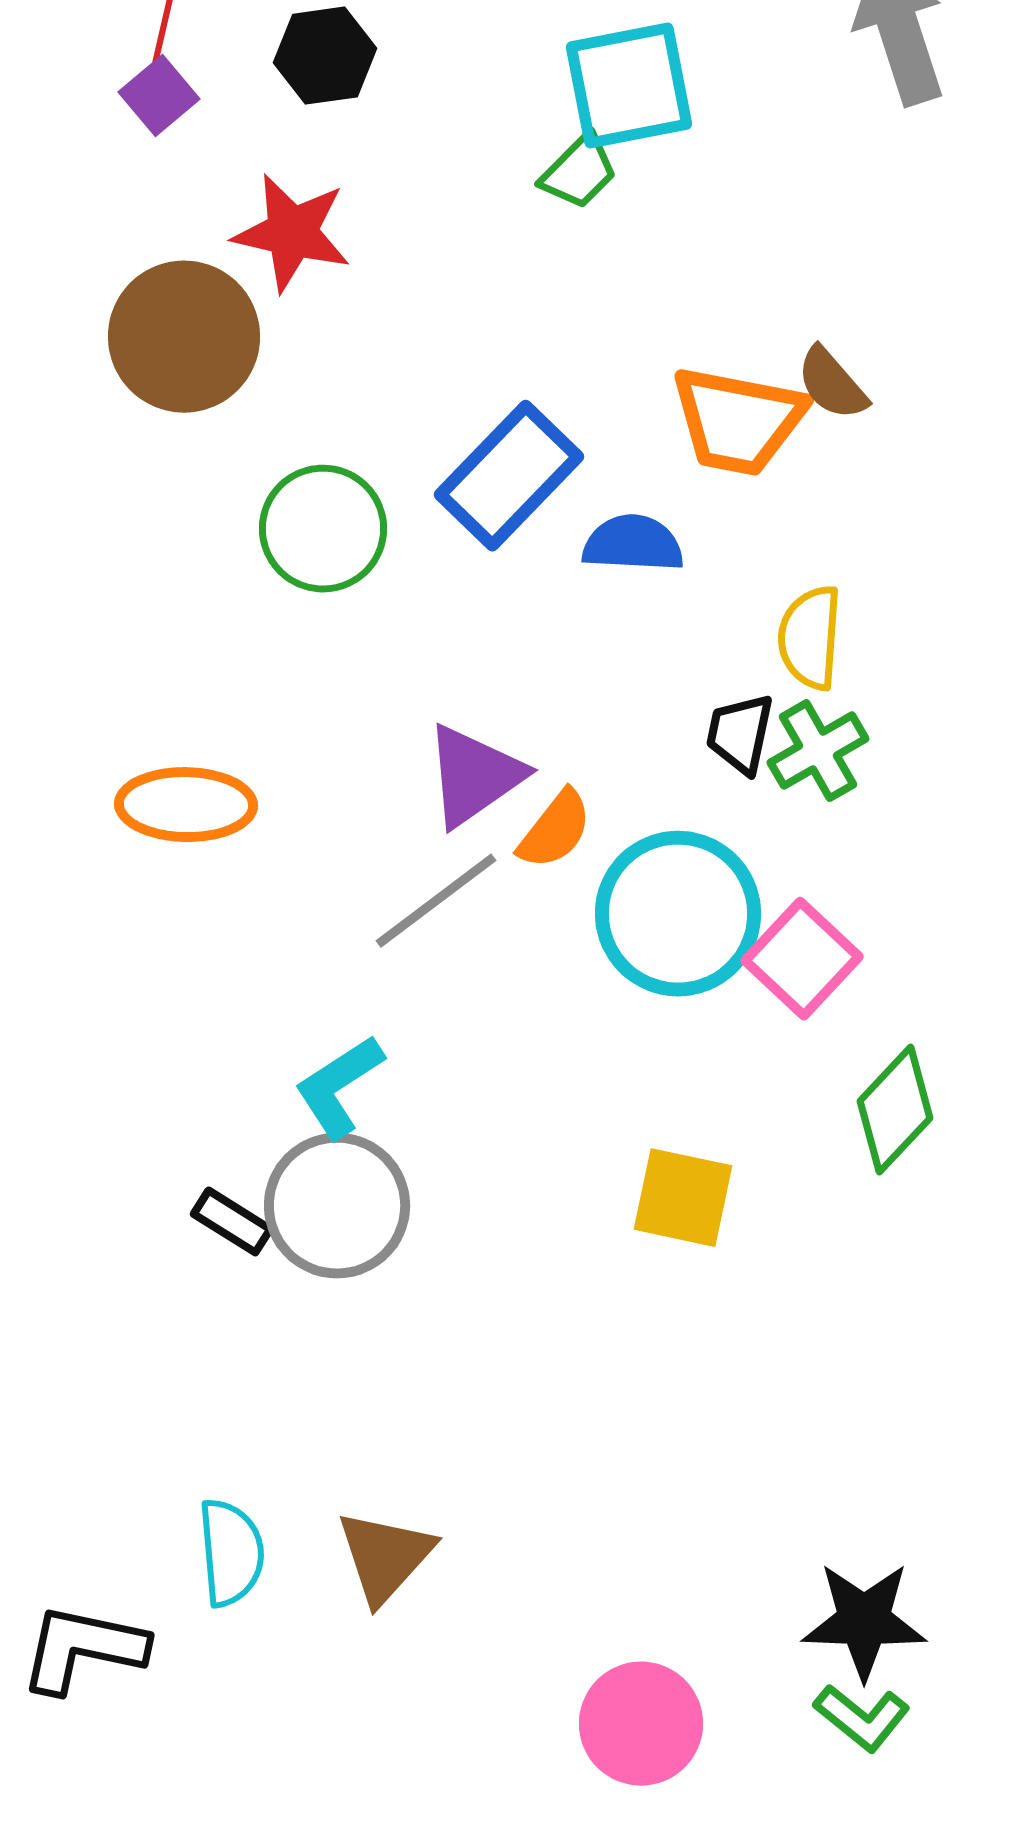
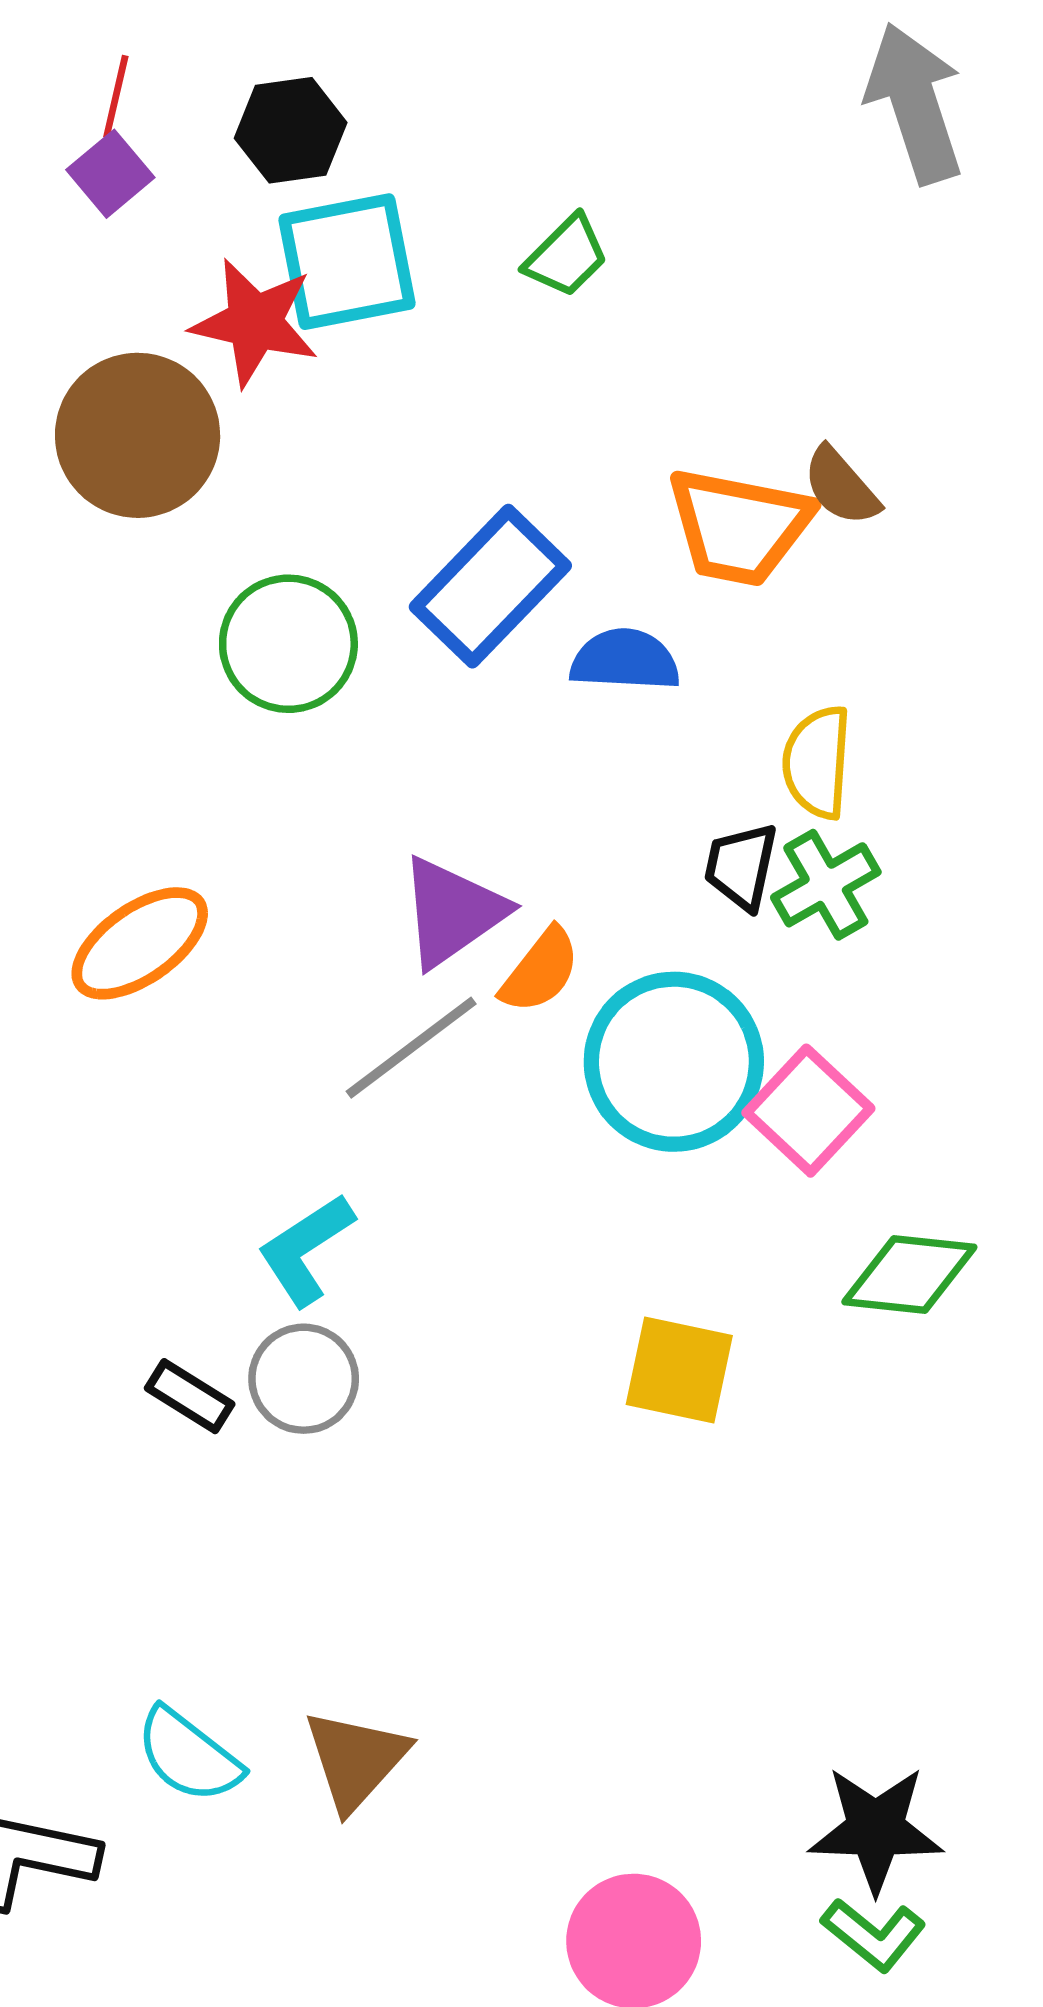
cyan square: (629, 86) -> (347, 262), moved
orange ellipse: (186, 805) -> (140, 943), turned -36
green diamond: (895, 1110) -> (909, 1274), turned 53
gray circle: (337, 1206) -> (304, 1379), size x0.7
cyan semicircle: (231, 1553) -> (189, 1755), turned 133

